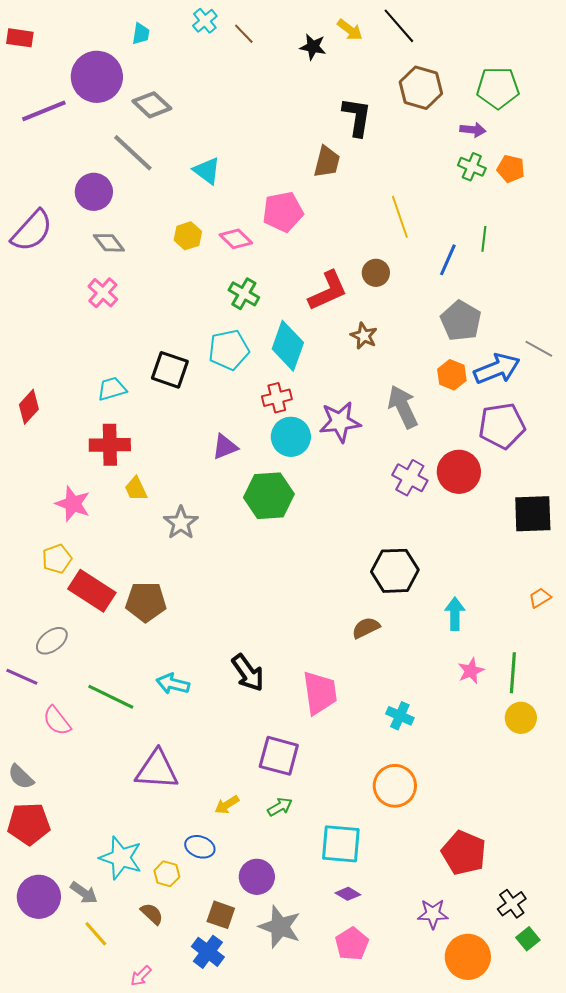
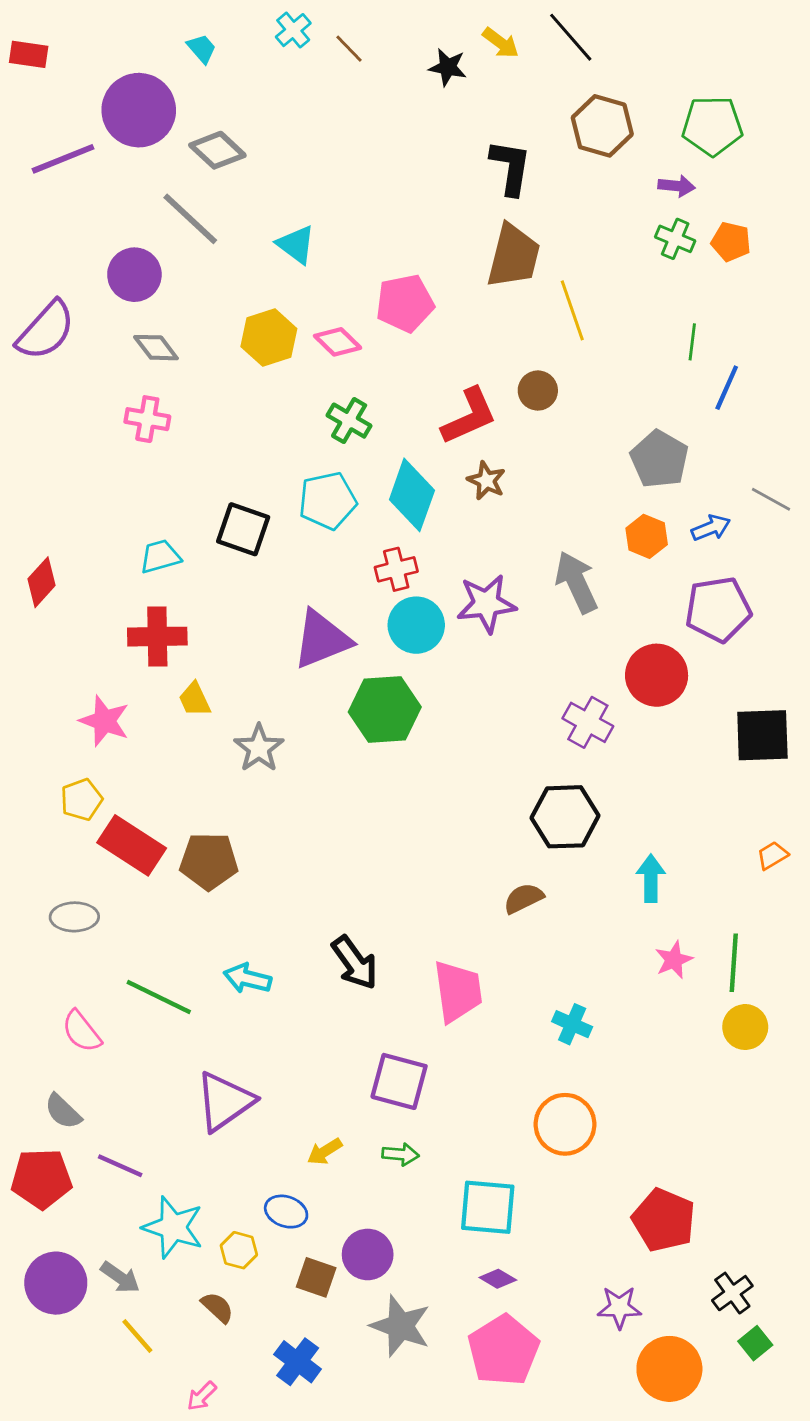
cyan trapezoid: (141, 34) -> (202, 49), turned -50
brown trapezoid: (327, 162) -> (514, 256), moved, size x1.4
yellow hexagon: (188, 236) -> (269, 338), size x1.4
blue line: (448, 260) -> (727, 388), moved
pink cross: (103, 293) -> (147, 419), turned -32
brown star: (364, 336) -> (486, 481), moved
blue arrow: (497, 369) -> (711, 528), size x0.6
purple triangle: (225, 447) -> (322, 639), size x1.6
purple cross: (410, 478) -> (588, 722), moved
gray ellipse: (52, 641) -> (74, 917), turned 36
purple line: (22, 677) -> (120, 1166), moved
purple triangle: (157, 770) -> (225, 1101), turned -39
gray semicircle: (21, 777) -> (63, 1111), moved
green arrow: (280, 807) -> (401, 1154), turned 35
brown square: (221, 915) -> (316, 1277), moved
pink pentagon: (352, 944) -> (503, 1350), size x1.5

